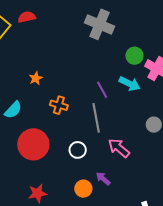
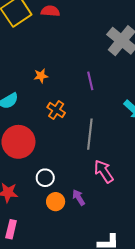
purple line: (102, 90) -> (90, 81), moved
white circle: (78, 150) -> (45, 178), moved

